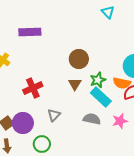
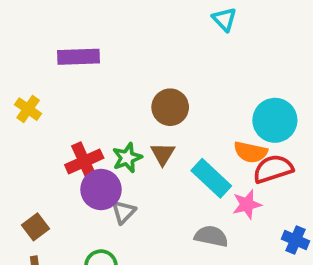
green star: (98, 80) -> (127, 158), moved
gray semicircle: (92, 119) -> (211, 236), moved
pink star: (120, 121) -> (247, 204), moved
purple circle: (23, 123) -> (101, 189), moved

